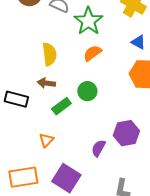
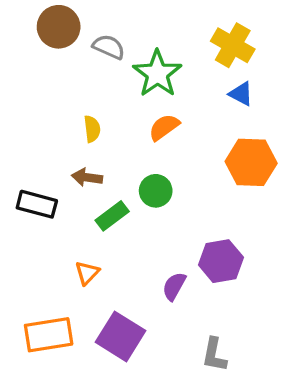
blue triangle: (138, 42) -> (241, 94), moved
yellow semicircle: (49, 54) -> (92, 129), size x0.7

